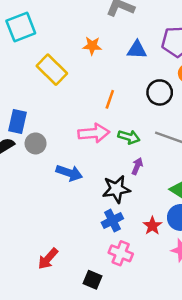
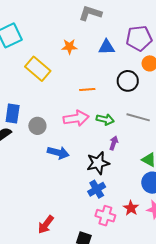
orange line: (110, 99) -> (87, 90), turned 70
gray circle: (36, 143) -> (37, 126), moved
red star: (152, 226) -> (131, 208), moved

